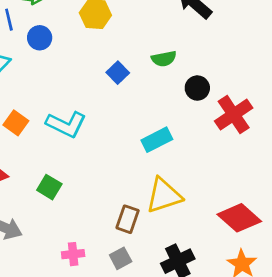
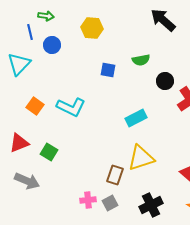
blue square: (118, 73) -> (108, 70), turned -35
green square: (49, 187) -> (49, 152), moved
pink cross: (73, 254) -> (88, 200), moved

